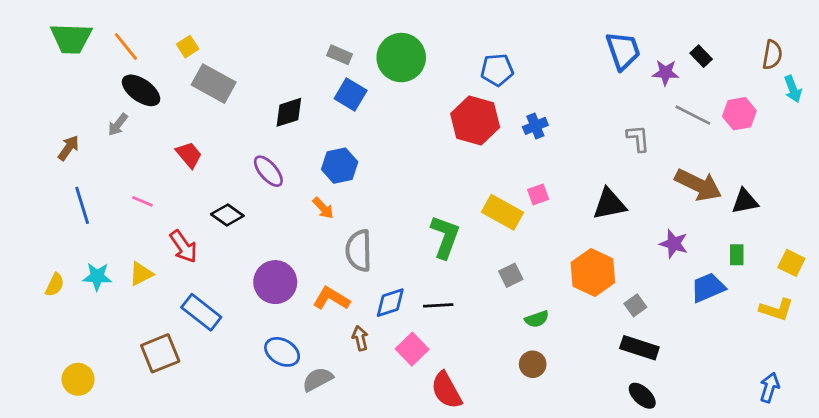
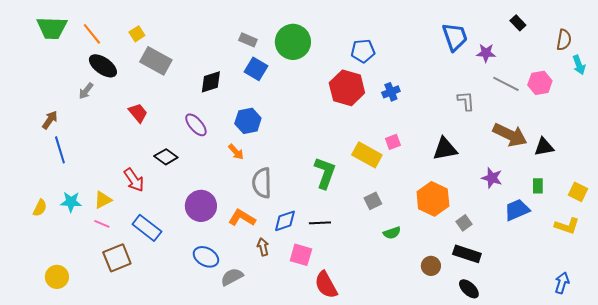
black rectangle: (701, 56) -> (518, 23), moved
brown arrow: (68, 148) -> (50, 120), moved
pink line: (142, 201) -> (102, 224), moved
pink square: (412, 349) -> (301, 255), turned -30
brown circle: (533, 364) -> (431, 266), moved

